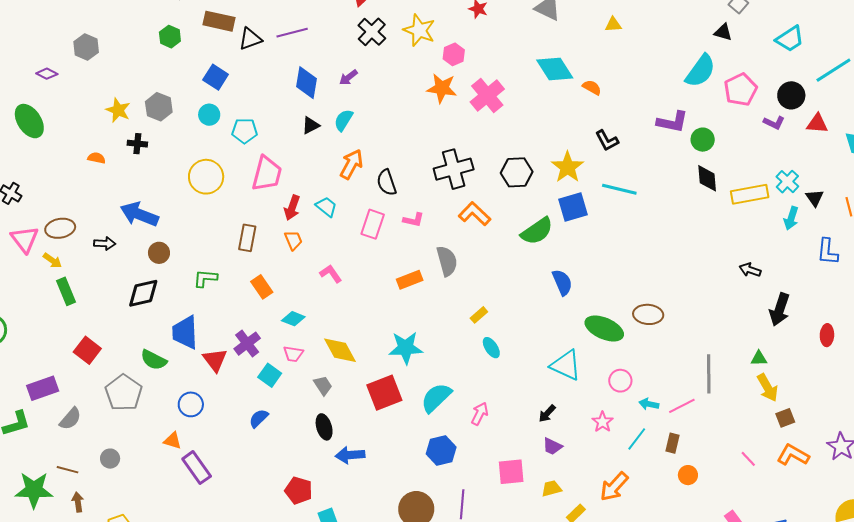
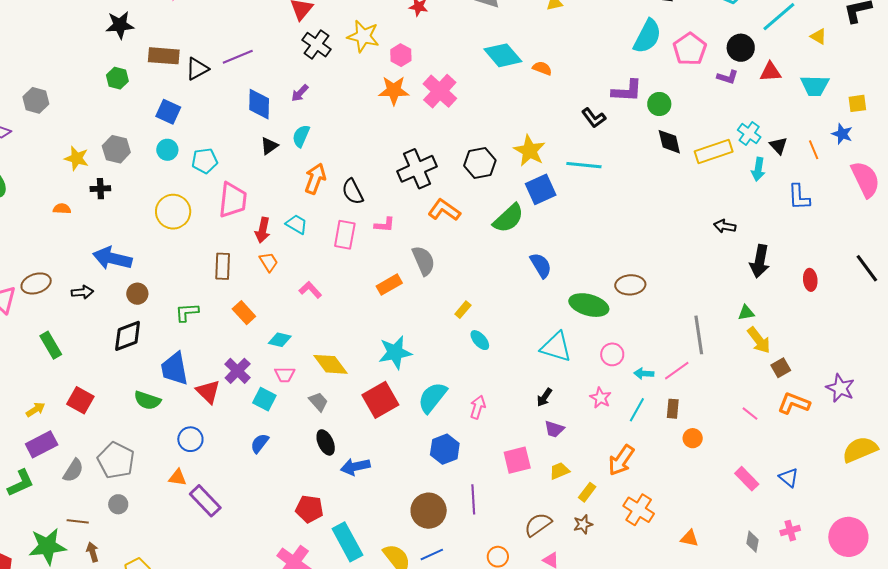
black L-shape: (607, 141) -> (594, 118), moved
yellow arrow: (52, 261) -> (36, 410), moved, turned -60
gray pentagon: (124, 393) -> (116, 460), moved

